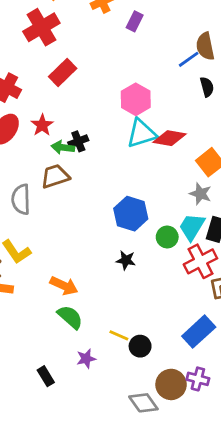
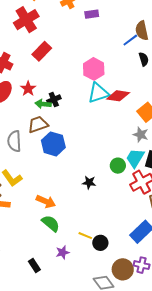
purple rectangle: (135, 21) -> (92, 14), turned 56
blue hexagon: (131, 214) -> (53, 144), moved

